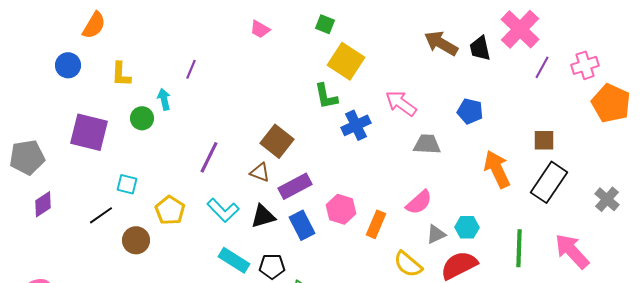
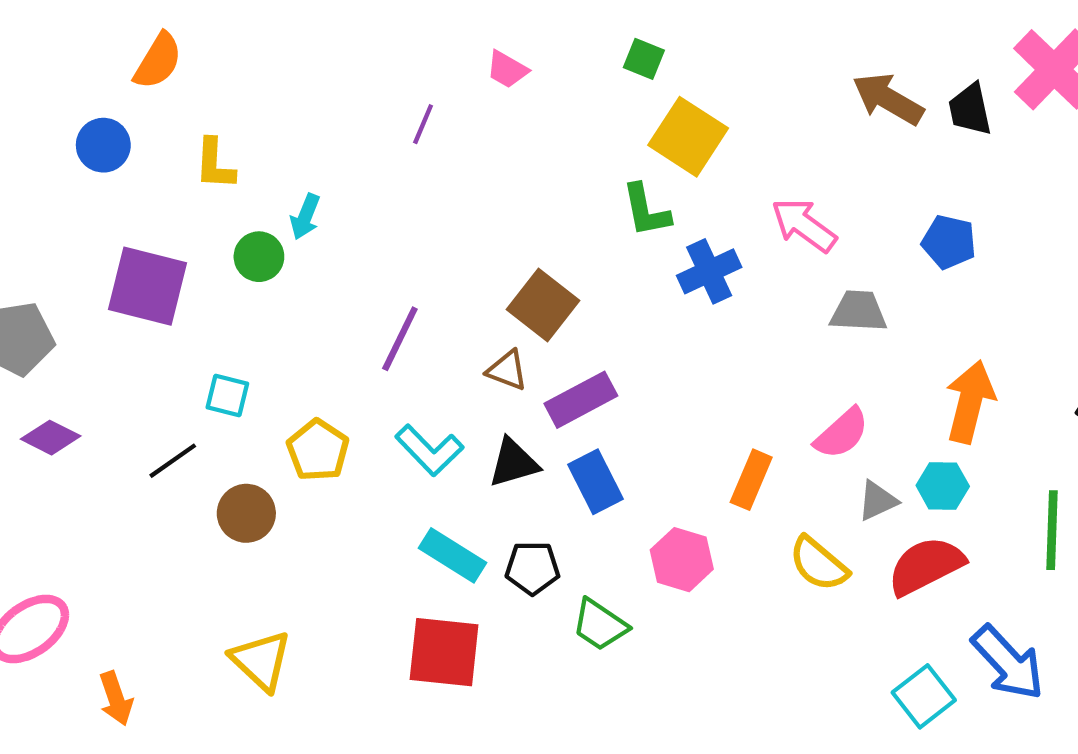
purple line: (191, 69) -> (423, 124), moved
cyan arrow: (164, 99) -> (305, 217), turned -145
orange arrow: (497, 169) -> (970, 402), moved, turned 39
purple diamond: (43, 204) -> (51, 438), turned 60
pink hexagon: (341, 209) -> (682, 560), moved

